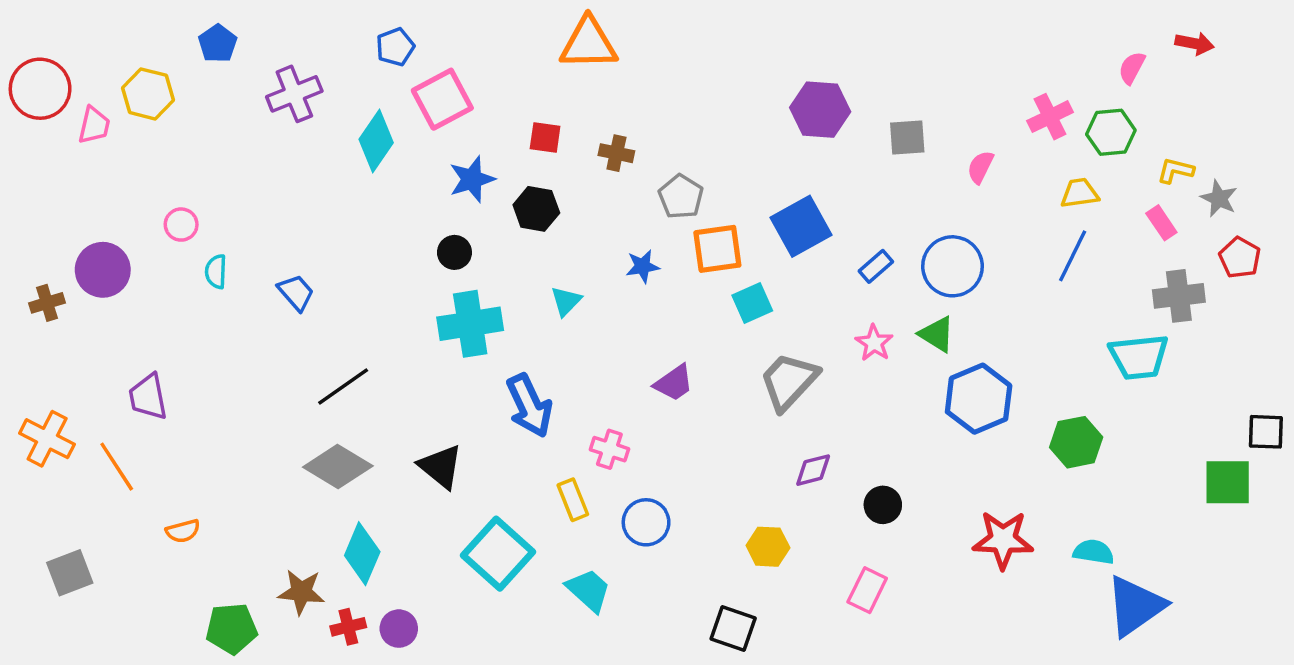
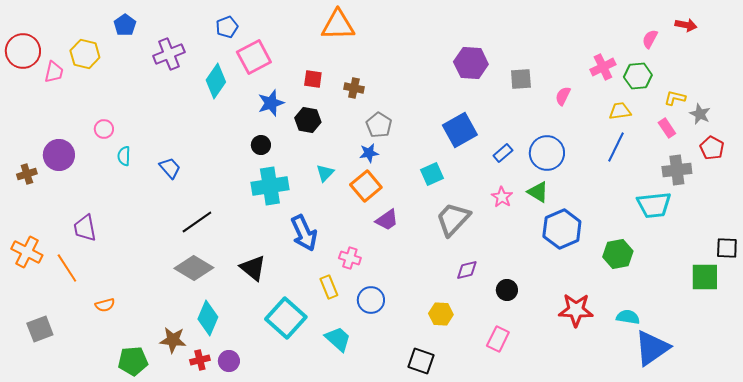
gray pentagon: (681, 197) -> (379, 125), moved
orange square: (717, 249) -> (366, 186), moved, turned -32

